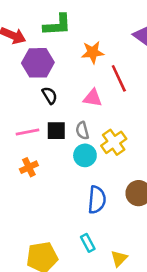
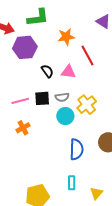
black semicircle: (50, 95) -> (47, 71), moved
gray semicircle: (82, 131) -> (62, 97), turned -80
cyan rectangle: (88, 243) -> (72, 183), turned 32

